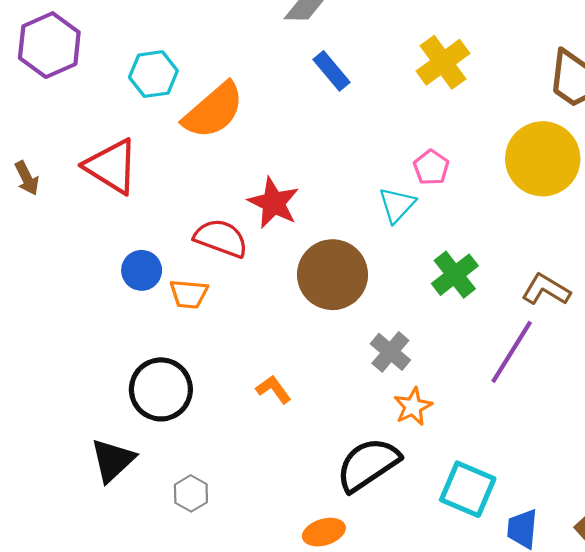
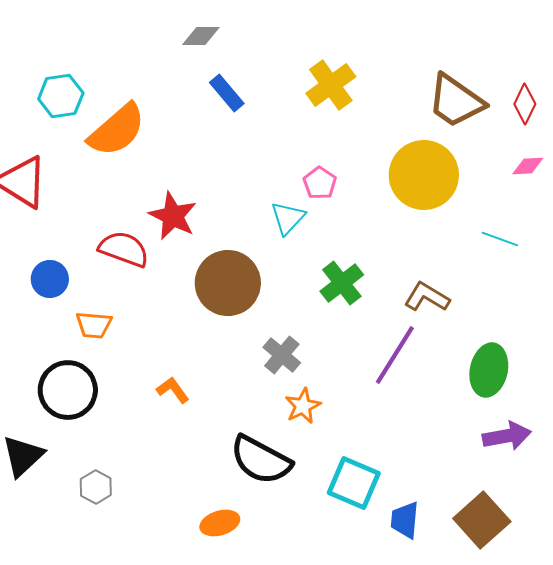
orange trapezoid: (189, 294) -> (94, 325), moved
black semicircle: (368, 464) -> (261, 460), turned -118

